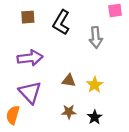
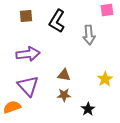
yellow star: (95, 85) -> (105, 79), moved
brown star: (69, 112) -> (64, 95), moved
orange semicircle: (13, 115) -> (12, 107), turned 54

